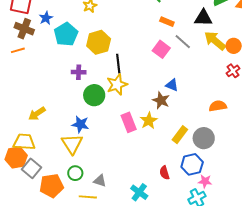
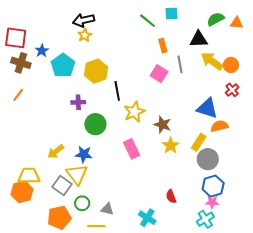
orange rectangle: (167, 22) -> (163, 46), turned 56
gray line: (183, 42) -> (180, 64), turned 42
orange line: (18, 50) -> (18, 95), moved, turned -32
yellow star: (117, 85) -> (134, 112), moved
blue triangle: (172, 85) -> (207, 108), moved, size x1.6
yellow arrow: (37, 114) -> (56, 152), moved
yellow star: (149, 121) -> (171, 146), moved
yellow rectangle: (180, 135) -> (199, 142), moved
blue hexagon: (192, 164) -> (213, 186), moved
gray square: (31, 168) -> (62, 185), moved

